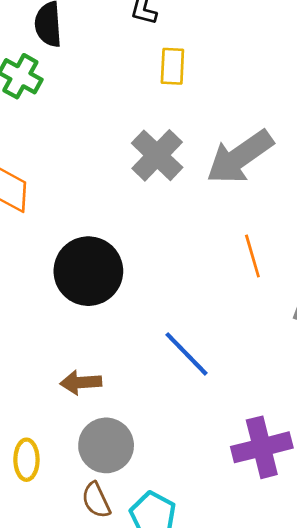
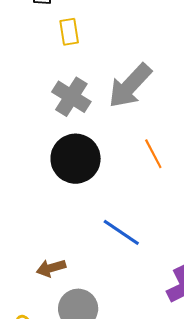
black circle: (88, 271) -> (76, 159), moved

